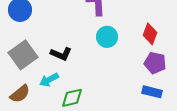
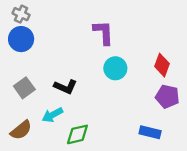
gray square: (23, 55) -> (24, 88), size x0.7
blue rectangle: (152, 92) -> (150, 132), moved

